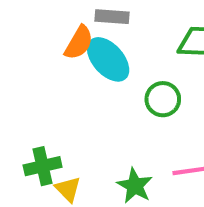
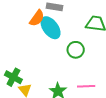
green cross: (43, 166) -> (13, 77), turned 36

